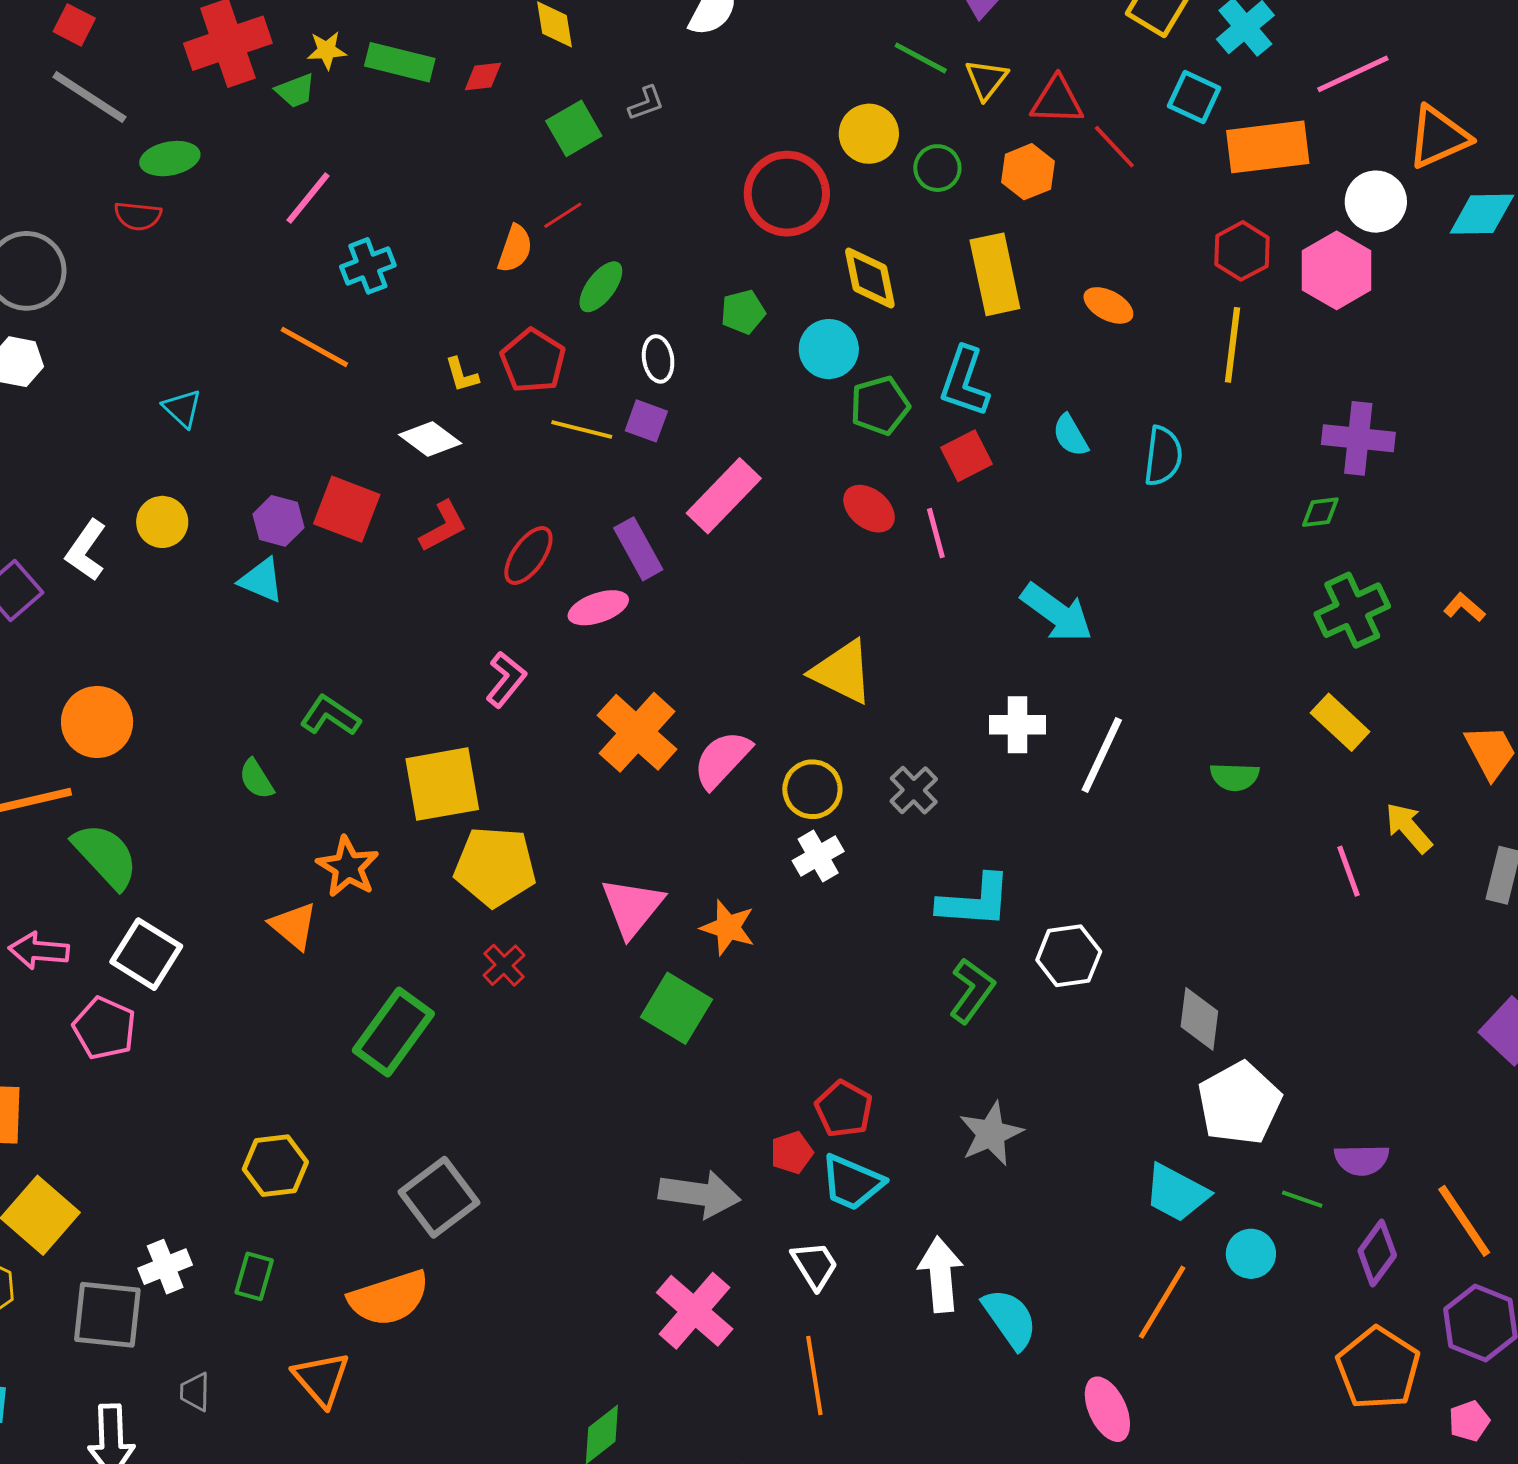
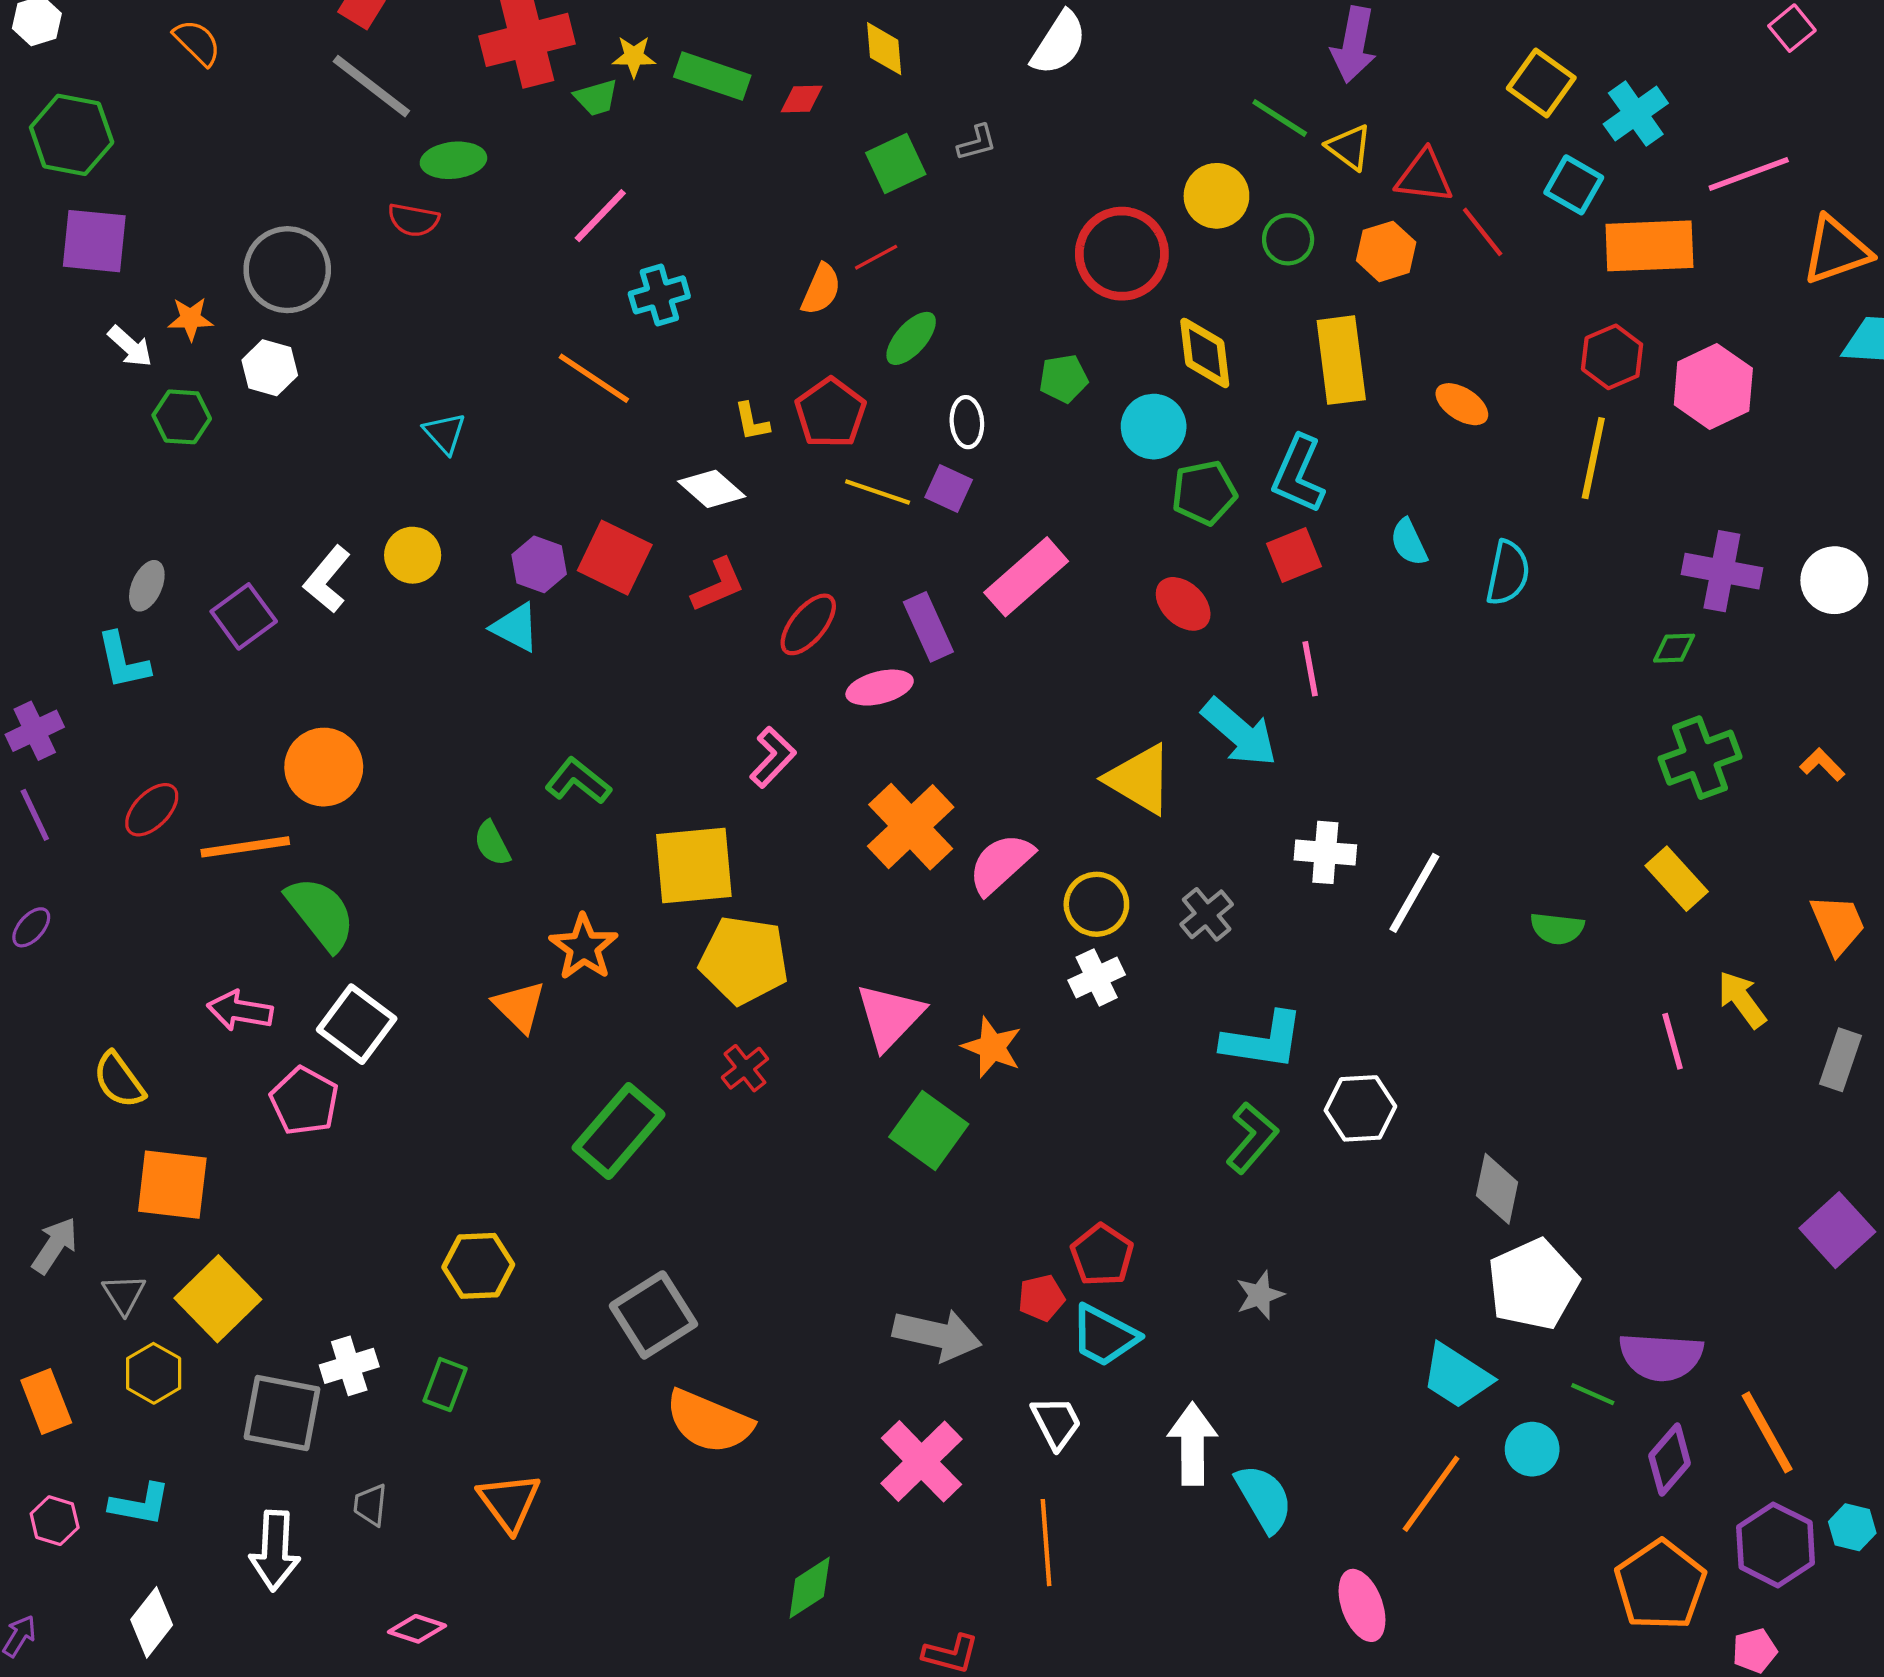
yellow triangle: (986, 79) -> (1349, 147), turned -36
white circle: (1376, 202) -> (1834, 580), moved
pink line: (936, 533) -> (1310, 669), moved
cyan arrow: (1057, 613) -> (1239, 732), moved
gray star: (991, 1134) -> (1260, 1295), size x0.7
purple semicircle: (1362, 1160) -> (1661, 1357), size x1.4
orange semicircle: (389, 1298) -> (709, 1422), moved, turned 36

